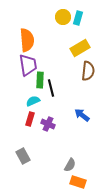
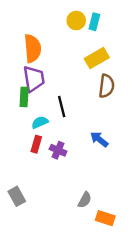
green rectangle: (40, 80) -> (24, 97), moved
gray rectangle: (23, 156) -> (17, 196), moved
orange rectangle: (78, 182) -> (105, 218), moved

